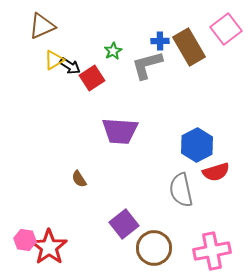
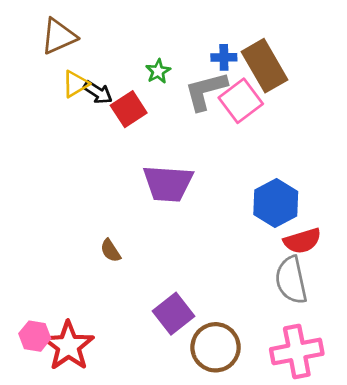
pink square: (226, 29) -> (241, 101), moved
gray semicircle: (181, 190) -> (291, 280), moved

